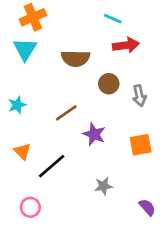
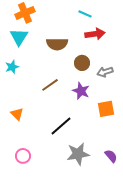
gray arrow: (139, 96) -> (105, 72), turned 84
cyan star: (17, 105) -> (12, 67), moved
purple star: (94, 134) -> (81, 91), moved
black line: (52, 166) -> (61, 126), moved
gray star: (103, 186) -> (78, 154), moved, size x1.6

